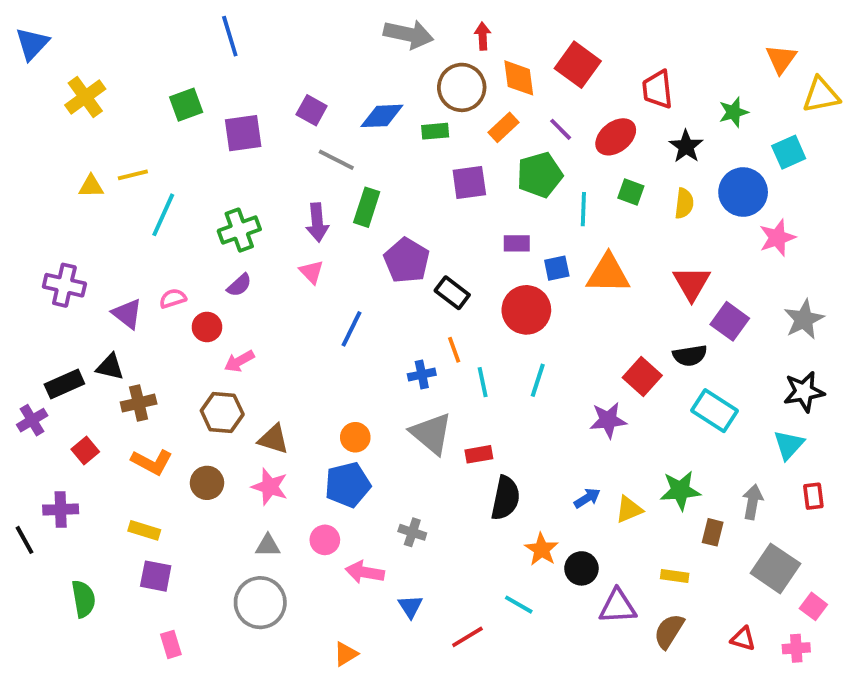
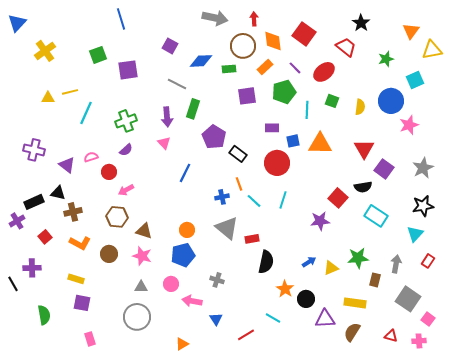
red trapezoid: (658, 89) -> (346, 47), turned 135
purple square: (312, 110) -> (170, 46), moved
black star: (686, 146) -> (361, 23), moved
cyan line: (483, 382) -> (254, 201), turned -35
red rectangle: (813, 496) -> (428, 261), turned 40
yellow rectangle: (675, 576) -> (355, 303), size x1.5

